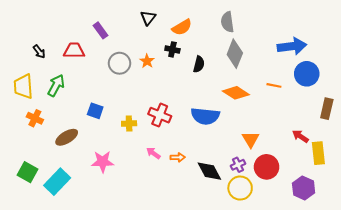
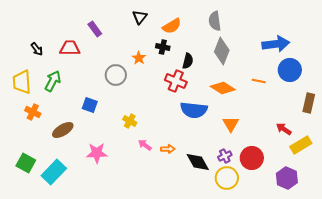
gray circle: (120, 63) -> (116, 75), moved
red cross: (160, 115) -> (176, 81), moved
yellow cross: (129, 124) -> (130, 121), moved, turned 32
orange triangle: (251, 139) -> (231, 124), moved
yellow rectangle: (318, 153) -> (301, 145), turned 65

